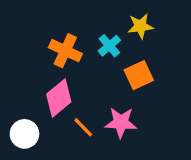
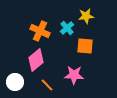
orange square: (139, 75) -> (85, 46), turned 30
orange line: (83, 127) -> (47, 85), moved

